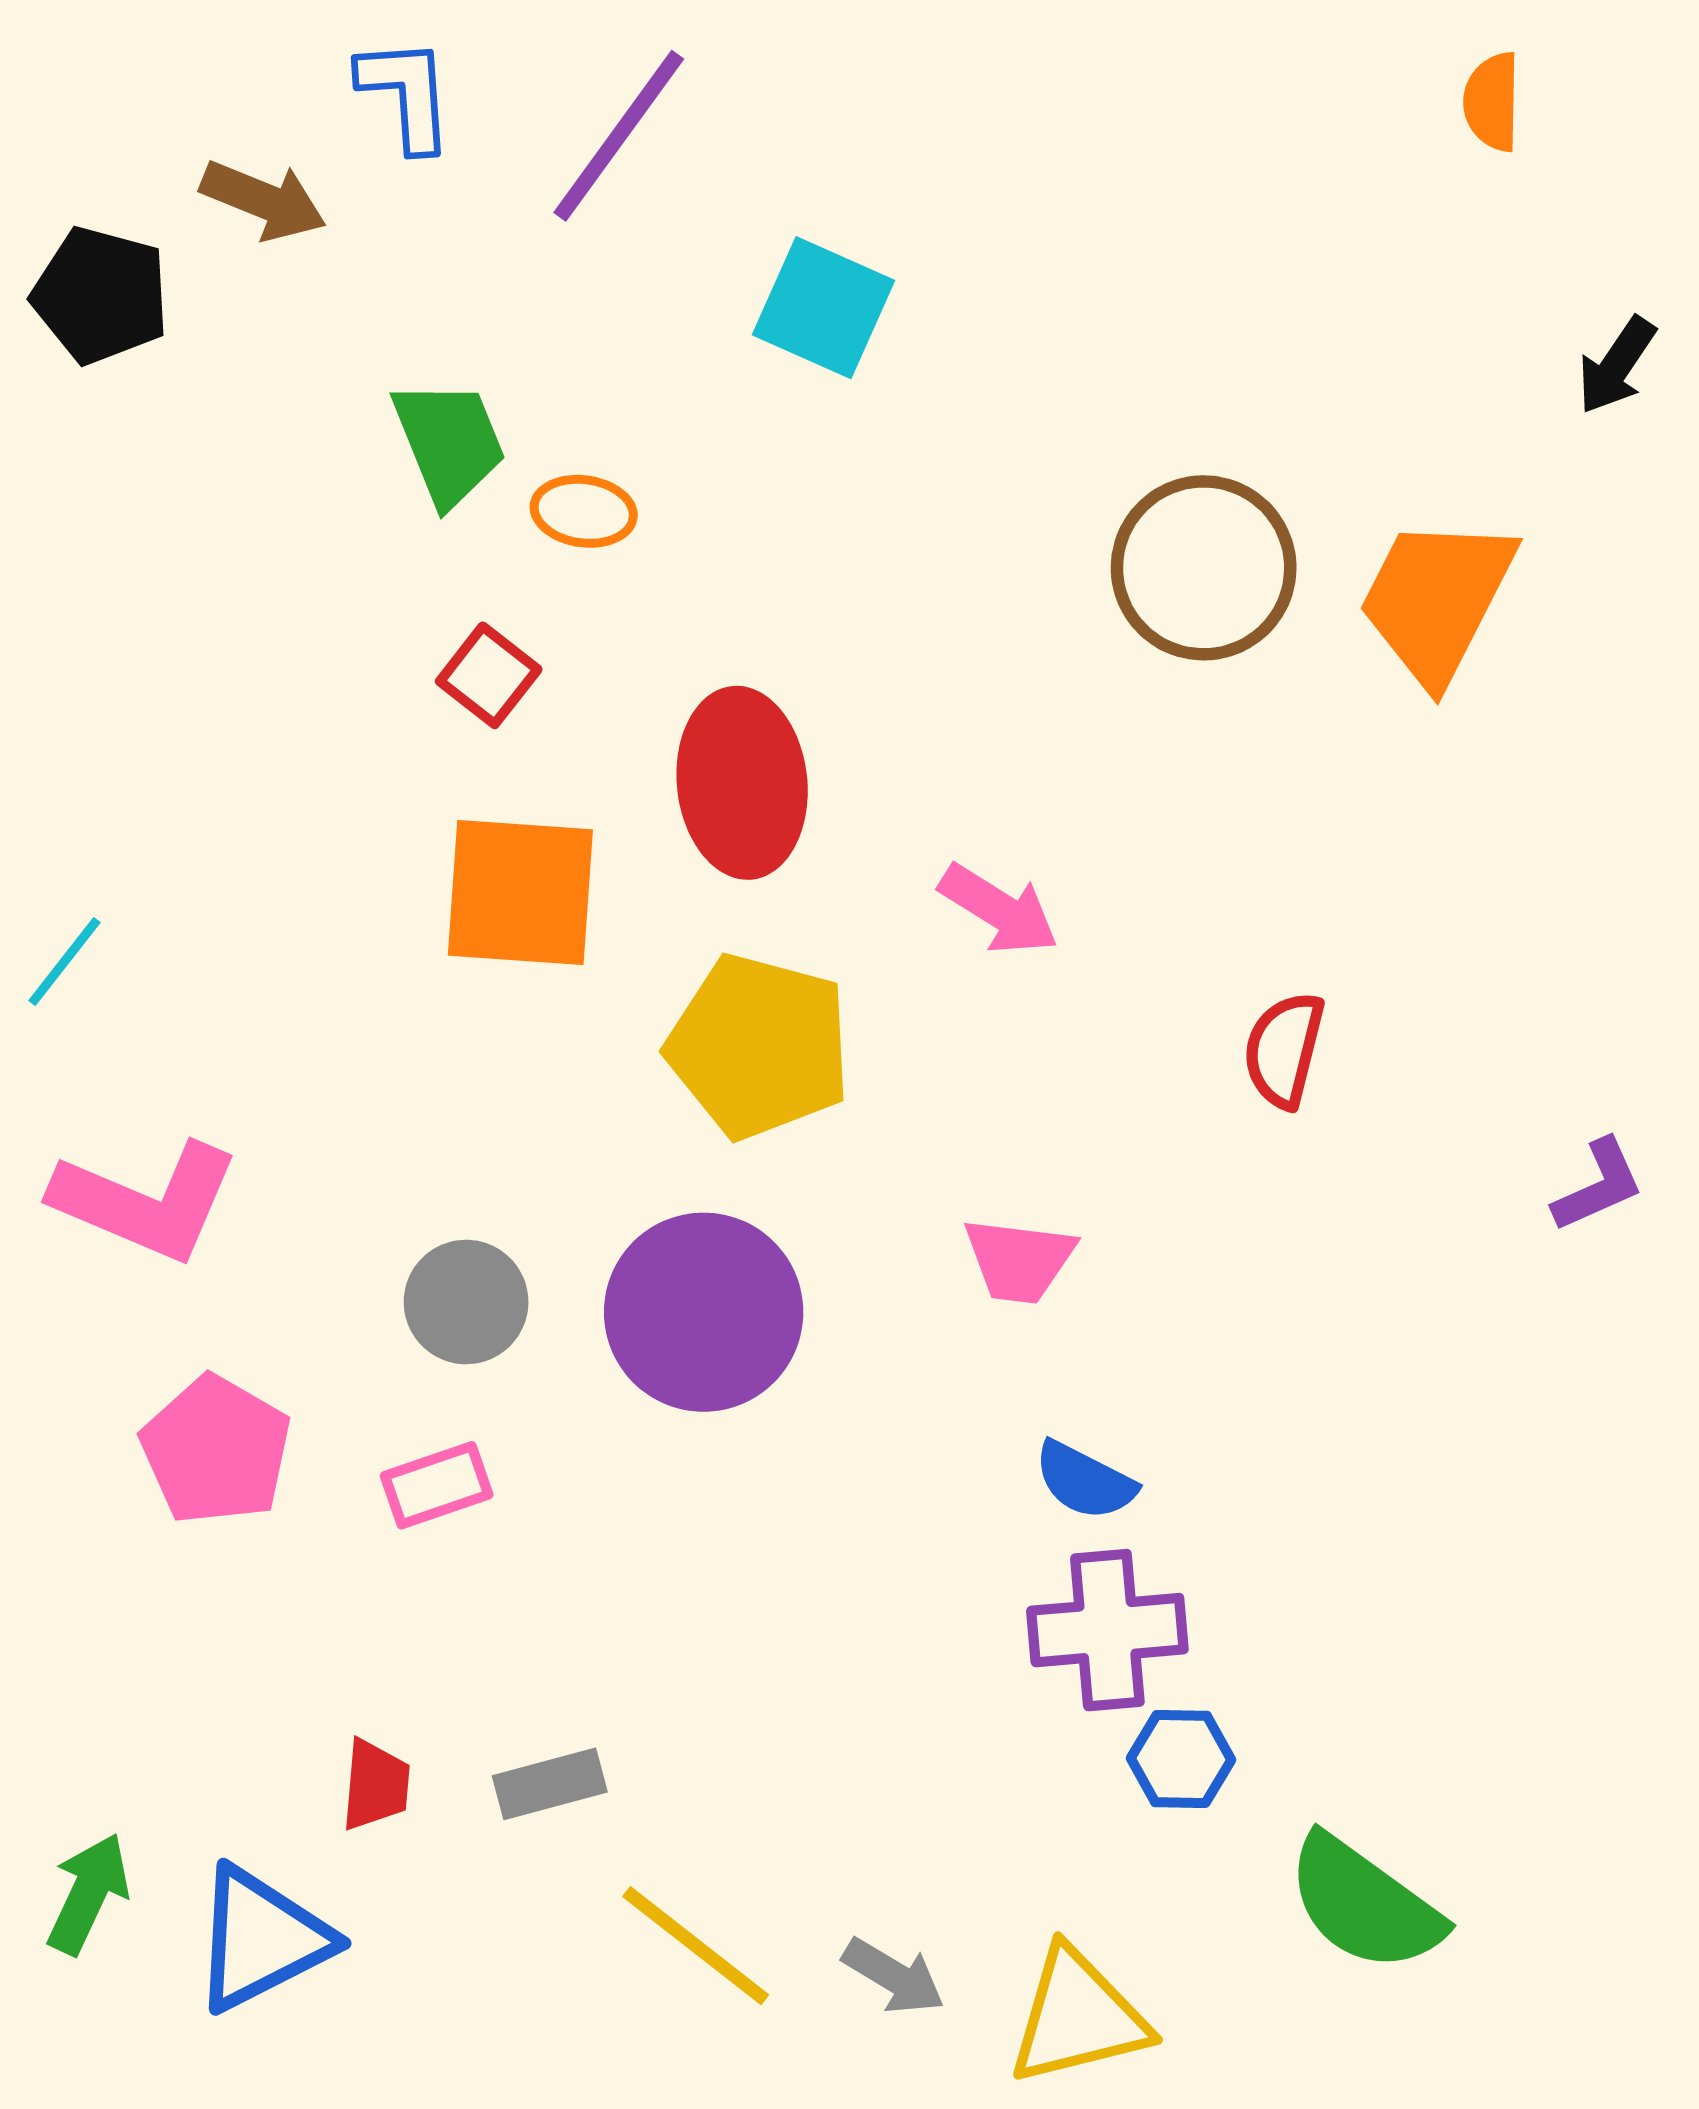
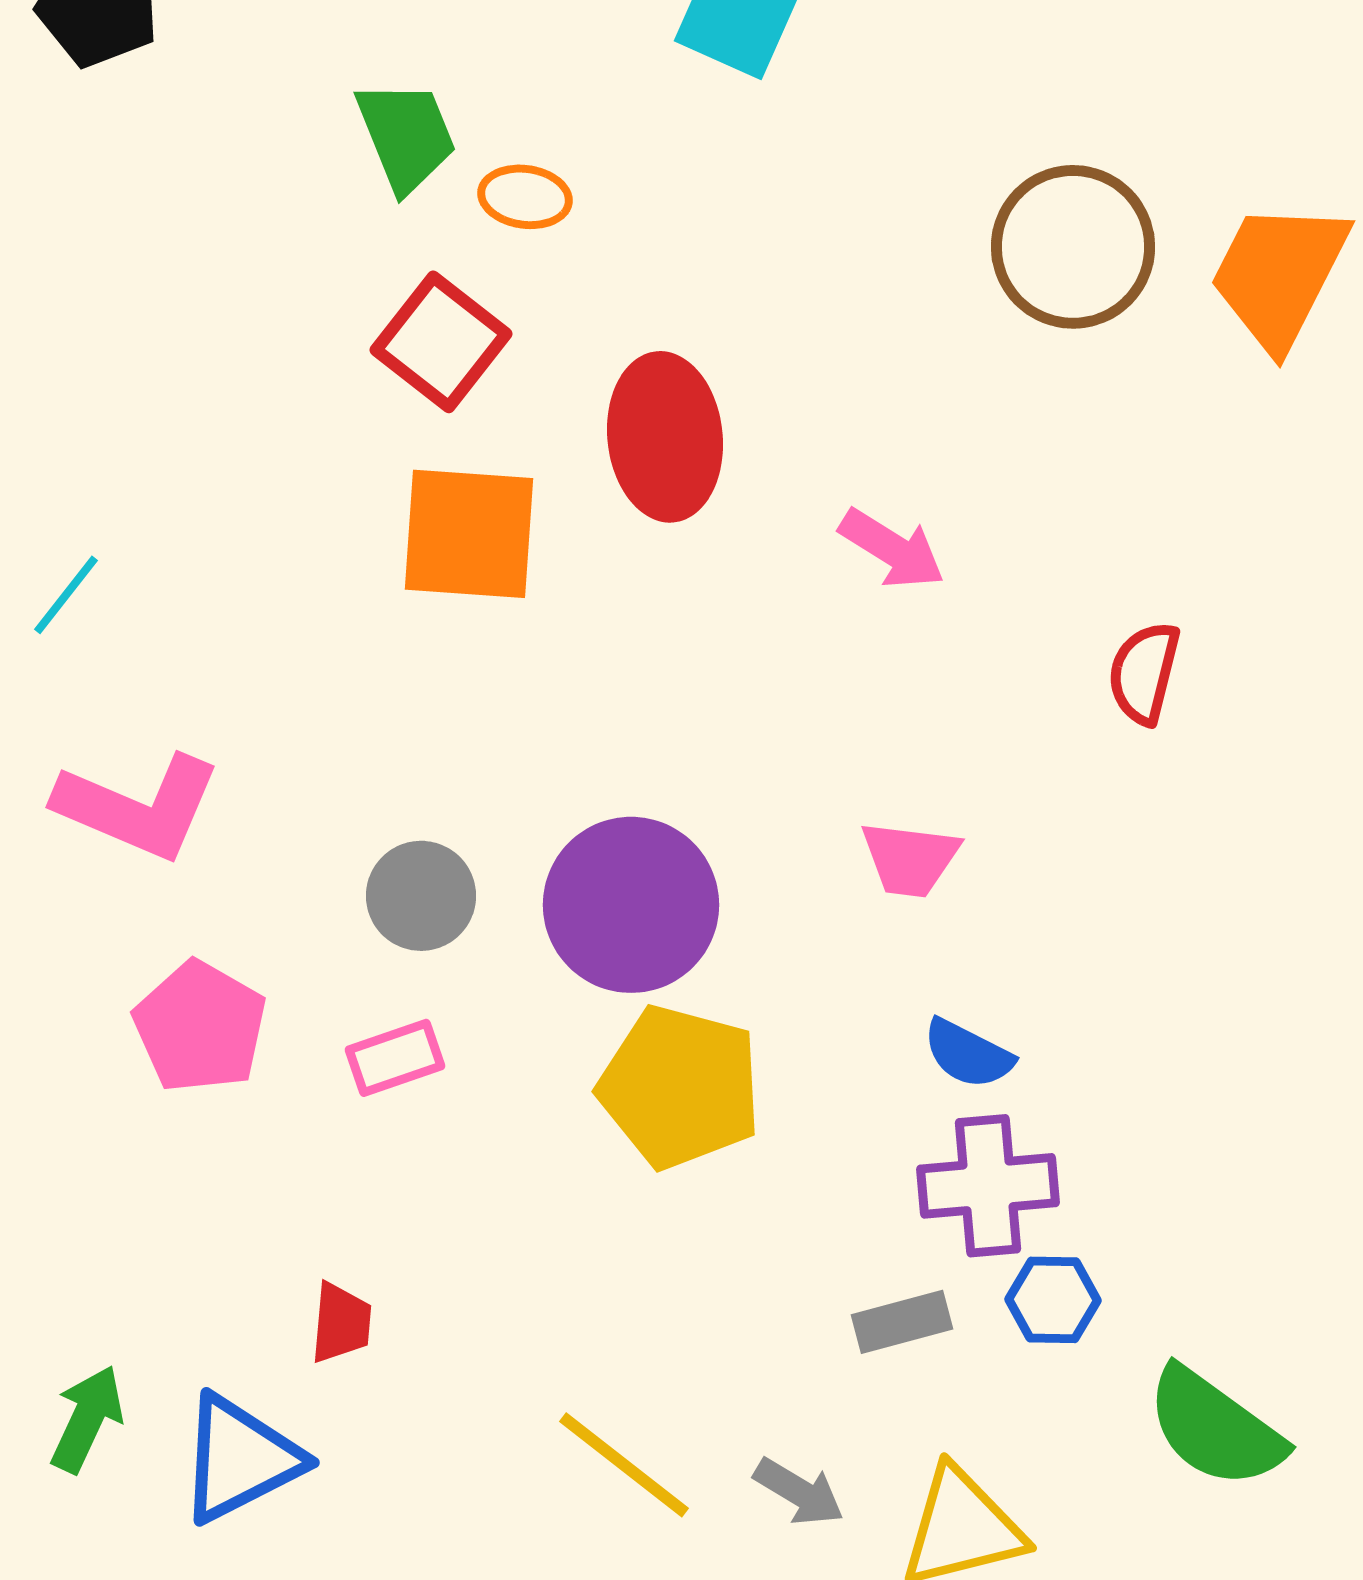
red square: (489, 675) -> (441, 342), size x1.5
yellow pentagon: (759, 1046) -> (680, 1087), moved
gray rectangle: (550, 1784) -> (902, 1322), moved

